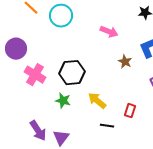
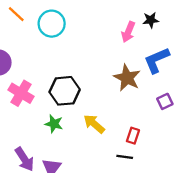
pink arrow: (109, 32) -> (128, 32), moved, turned 90
brown star: (125, 62) -> (127, 78), size x1.6
black line: (107, 126) -> (125, 157), moved

